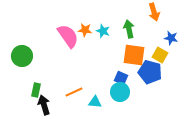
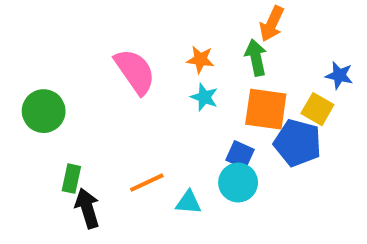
orange arrow: (154, 12) -> (272, 24), moved, turned 42
orange star: (85, 30) -> (200, 60), moved
cyan star: (103, 31) -> (204, 97), moved

